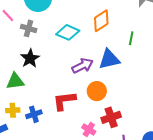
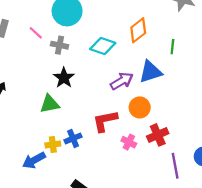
yellow cross: (13, 110) -> (53, 144), moved
pink cross: (89, 130) -> (129, 142), moved

